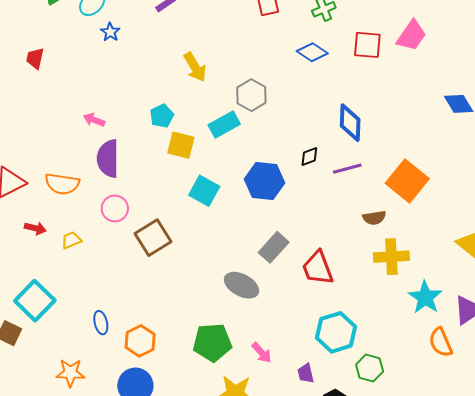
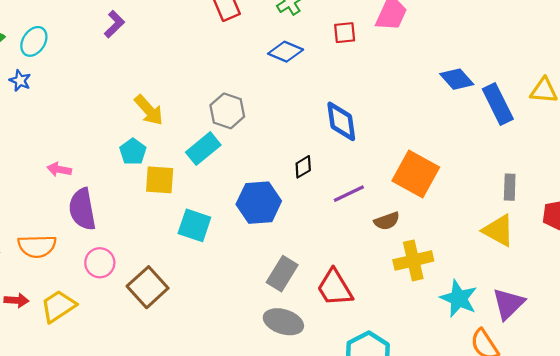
blue star: (110, 32) -> (20, 81), moved
red square: (367, 45) -> (345, 33), size x0.7
yellow arrow: (195, 67) -> (149, 110), moved
purple line: (347, 169) -> (349, 194), moved
yellow trapezoid: (71, 240) -> (58, 306), size x1.6
gray ellipse: (242, 285) -> (283, 322), moved

